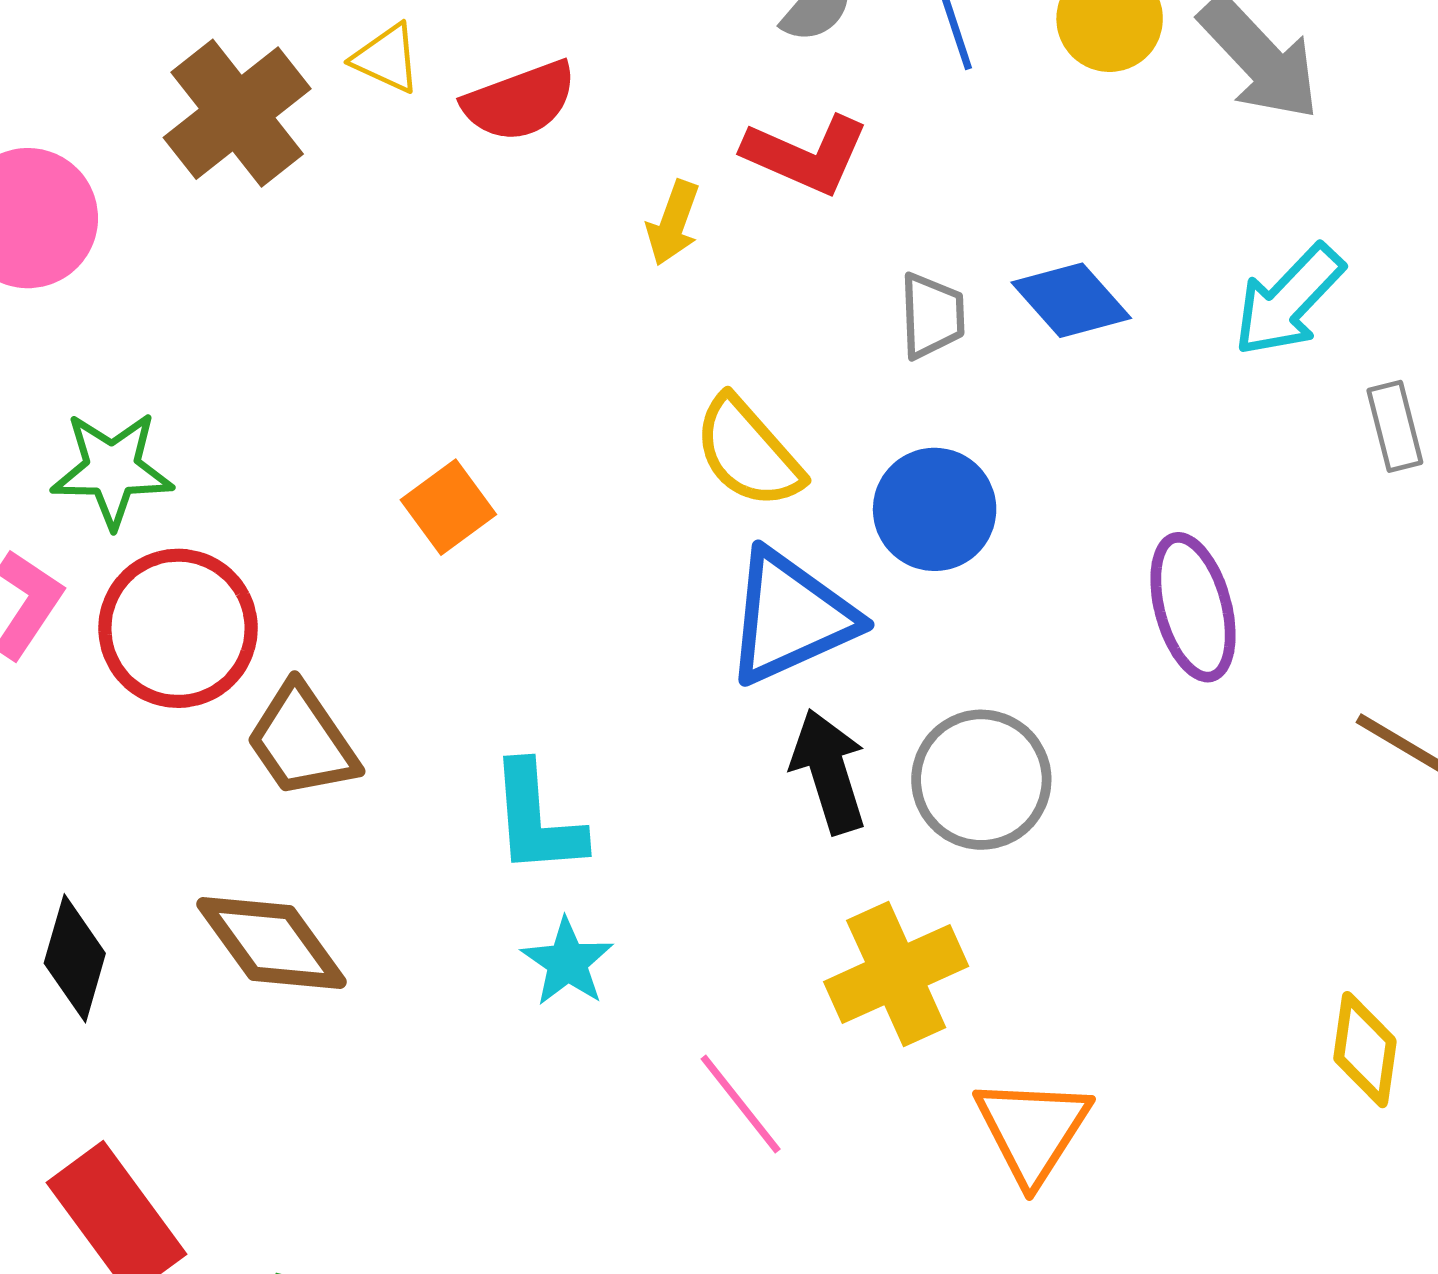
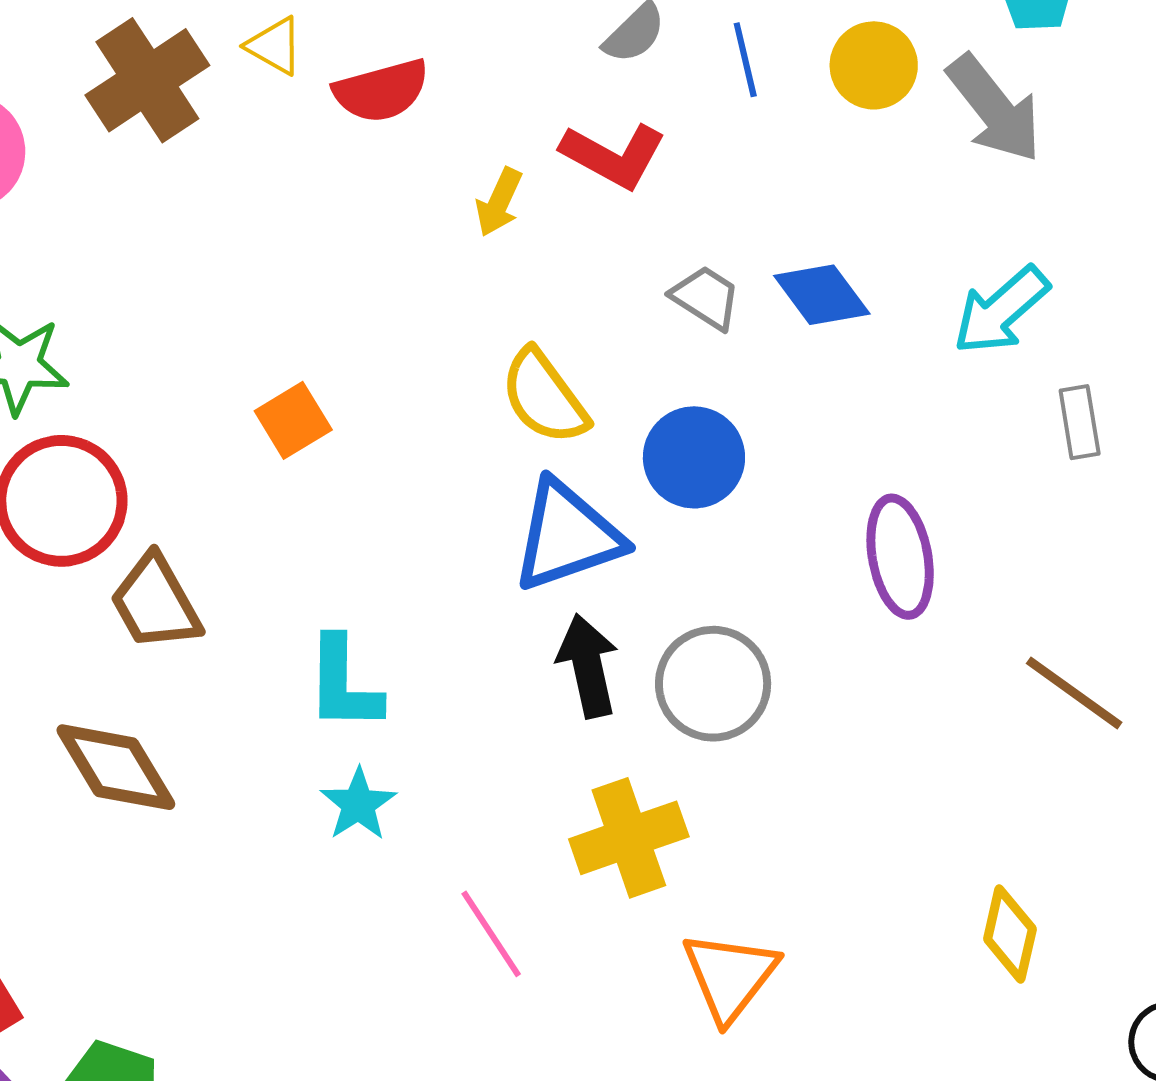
gray trapezoid: (932, 316) -> (706, 297), turned -60

